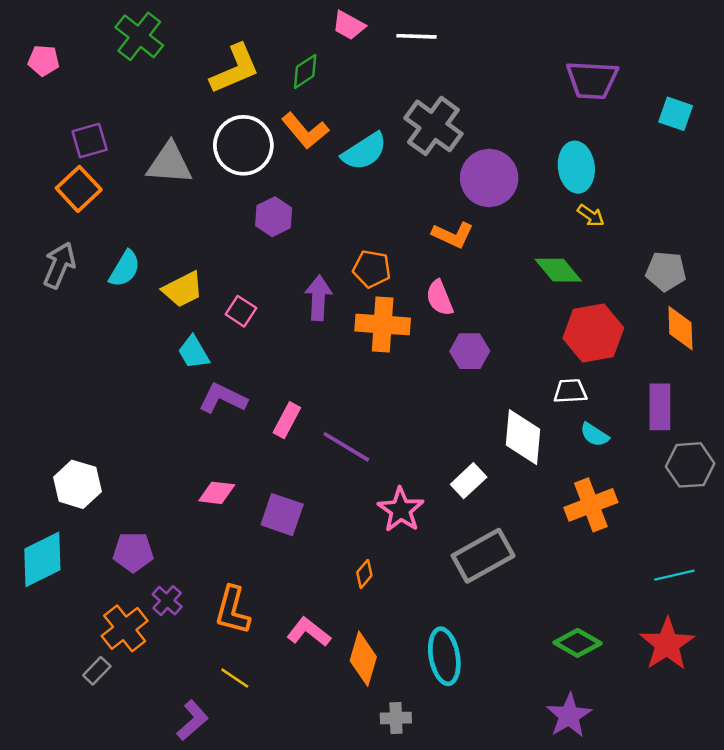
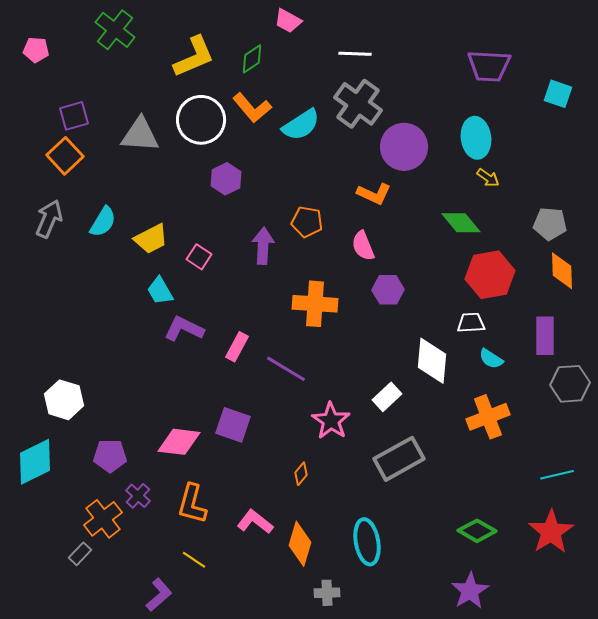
white line: (416, 36) -> (355, 54), moved
orange cross: (383, 324) -> (315, 304), moved
pink diamond: (217, 493) -> (179, 442), moved, size x1.4

